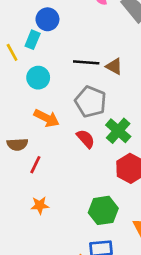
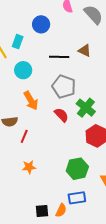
blue circle: (47, 19) -> (41, 24), moved
brown triangle: (114, 66) -> (85, 51), moved
orange arrow: (47, 118) -> (31, 101), turned 36

